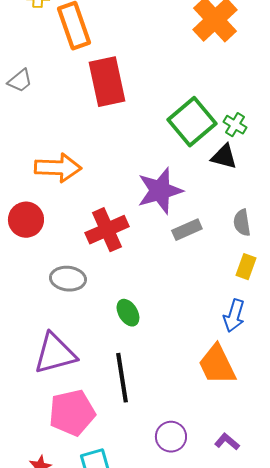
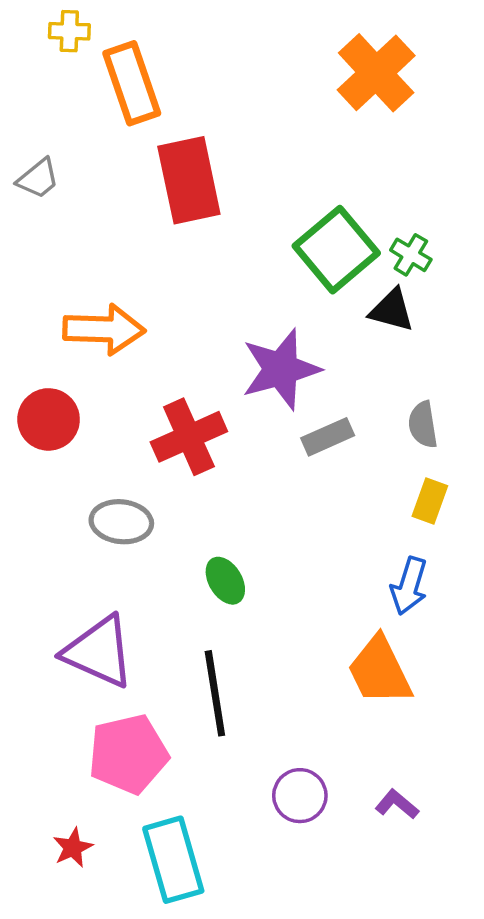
purple triangle: (55, 354) -> (99, 652), turned 39

